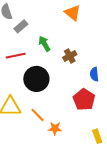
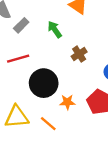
green arrow: (44, 44) -> (55, 29), moved
orange star: (55, 128) -> (67, 102), moved

